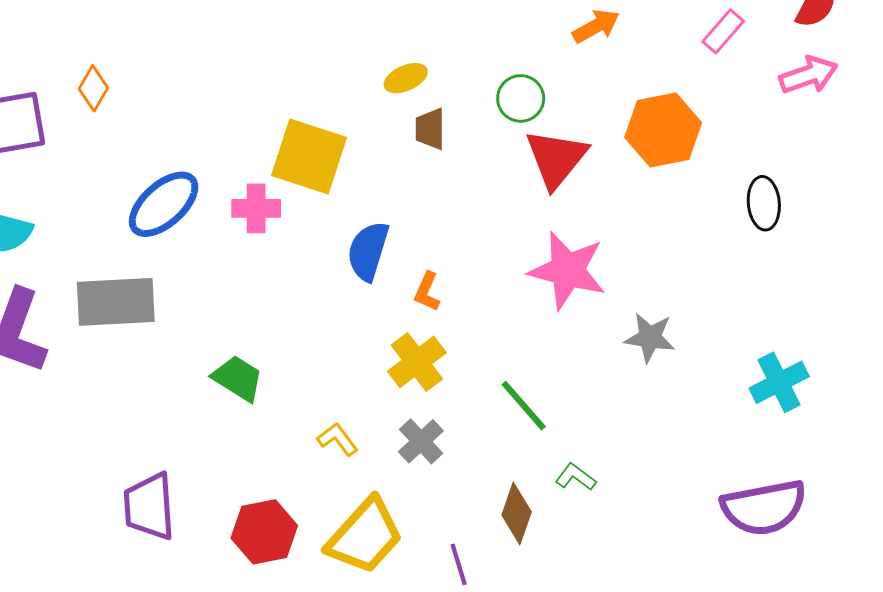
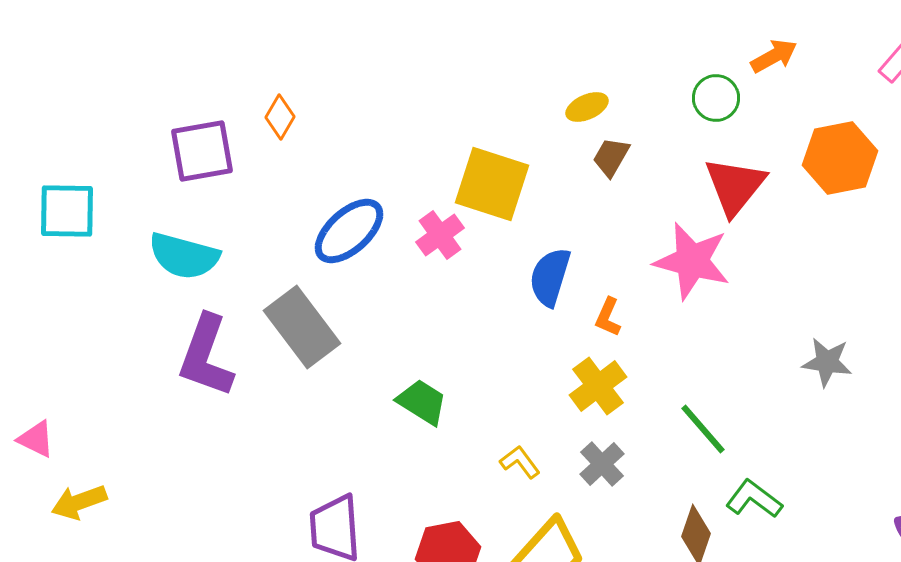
green circle: (521, 98) -> (716, 98), moved
brown trapezoid: (430, 129) -> (611, 157), turned 30
pink cross: (256, 208) -> (440, 235), turned -36
pink star: (567, 270) -> (692, 261), moved
gray rectangle: (116, 302) -> (302, 327), turned 56
green L-shape: (576, 477) -> (754, 499), size x1.4

